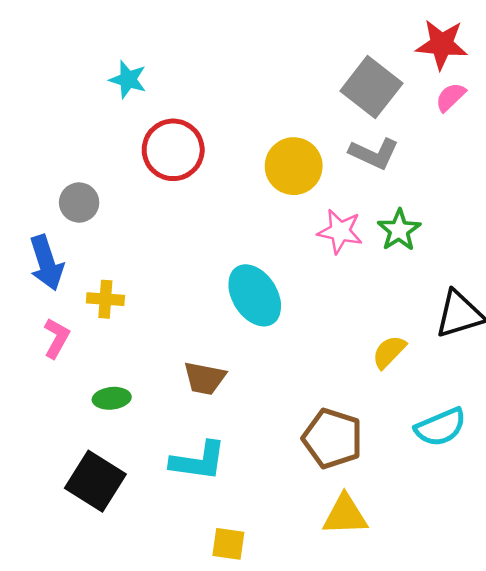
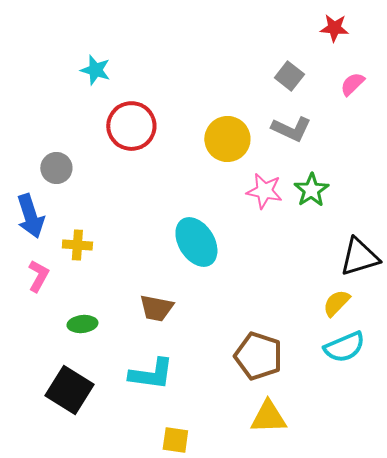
red star: (442, 44) -> (334, 28), moved, size x0.7
gray square: (371, 87) -> (289, 76), size x0.6
yellow semicircle: (389, 352) -> (336, 303), moved

